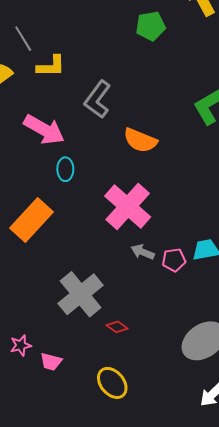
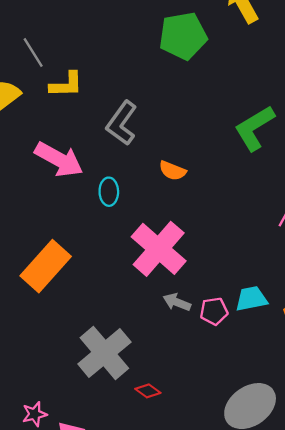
green pentagon: (151, 26) -> (183, 36), size x1.4
orange semicircle: (140, 140) -> (172, 171), size x0.7
cyan ellipse: (65, 169) -> (109, 192), moved

